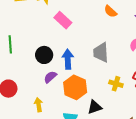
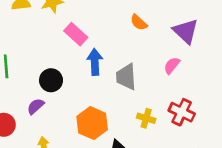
blue arrow: (68, 59) -> (95, 62), moved
purple semicircle: (50, 77) -> (36, 106), moved

